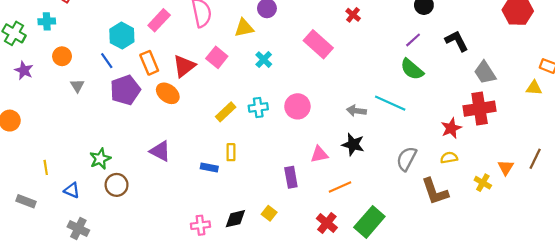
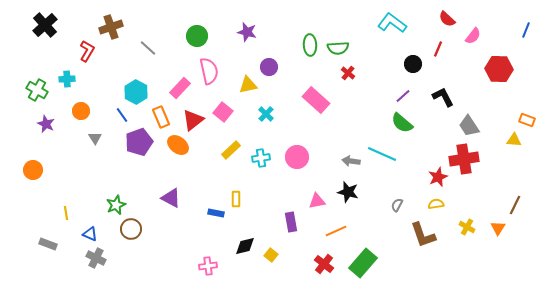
pink rectangle: (159, 20) -> (180, 88), moved
yellow rectangle: (226, 112) -> (231, 150), moved
gray semicircle: (406, 159) -> (397, 205), size x0.6
orange triangle: (506, 167) -> (498, 228), moved
black diamond: (235, 219) -> (245, 246), moved
gray cross: (78, 228) -> (96, 258), moved

